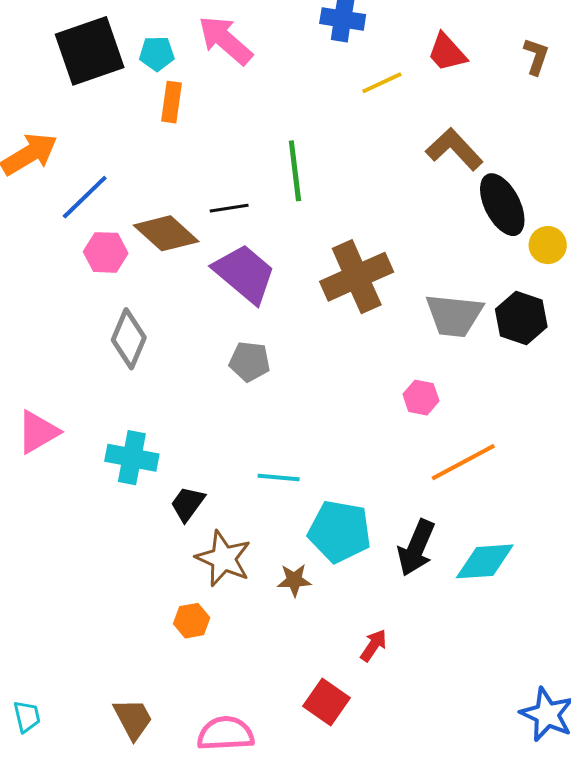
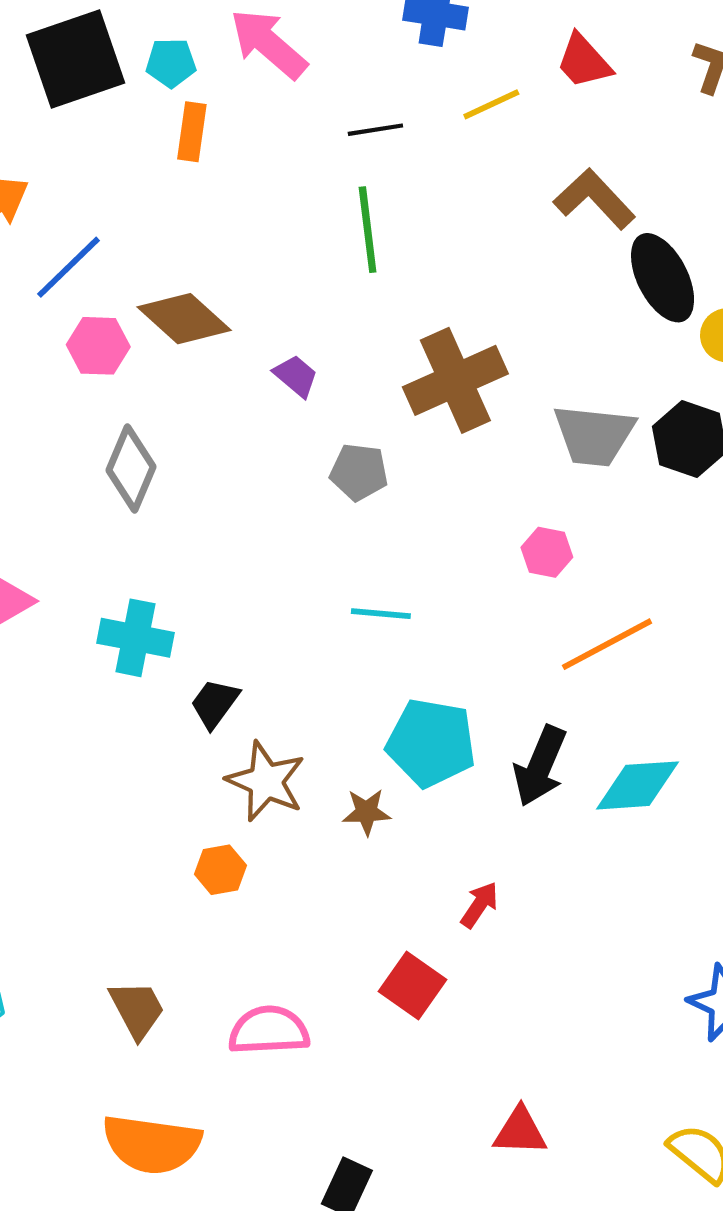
black line: (229, 208) -> (375, 130), moved
purple trapezoid: (245, 274) -> (296, 376), size x0.5
gray pentagon: (250, 362) -> (359, 472), moved
cyan line: (279, 478) -> (381, 614), moved

